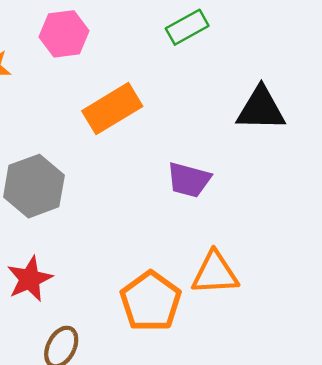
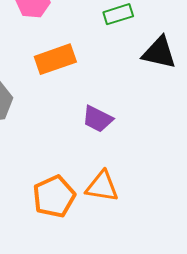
black triangle: (261, 109) -> (159, 53), moved

